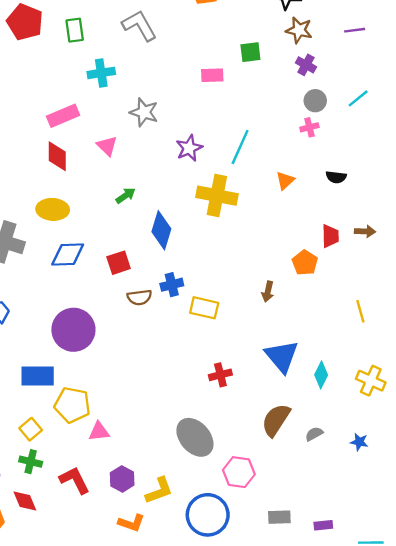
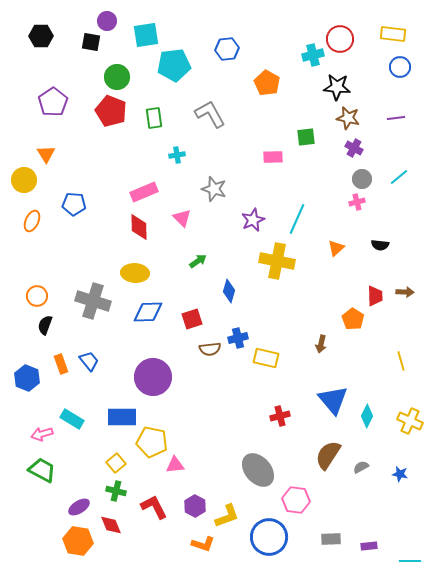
cyan cross: (101, 73) -> (177, 155), size x0.7
blue diamond: (161, 230) -> (229, 291), size x0.7

